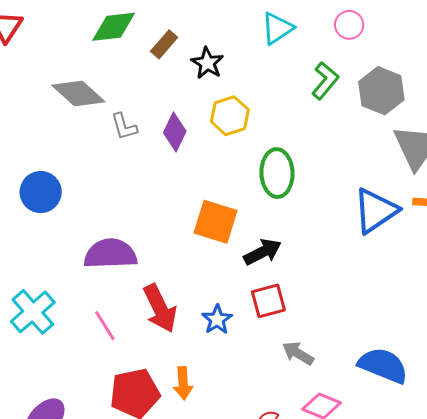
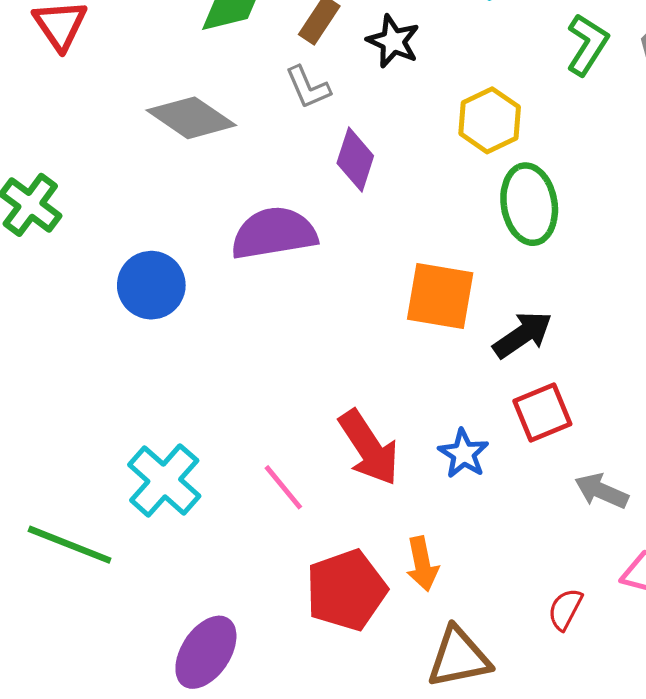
yellow hexagon: (230, 116) -> (490, 120), moved
gray L-shape: (124, 127) -> (308, 87), moved
purple semicircle: (110, 254) -> (274, 233), moved

